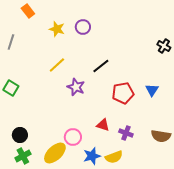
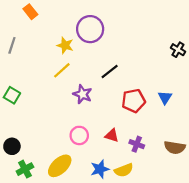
purple circle: (83, 27) -> (90, 29), size x1.6
yellow star: (57, 29) -> (65, 45), moved
black circle: (20, 135) -> (12, 146), moved
pink circle: (73, 137) -> (79, 135), moved

